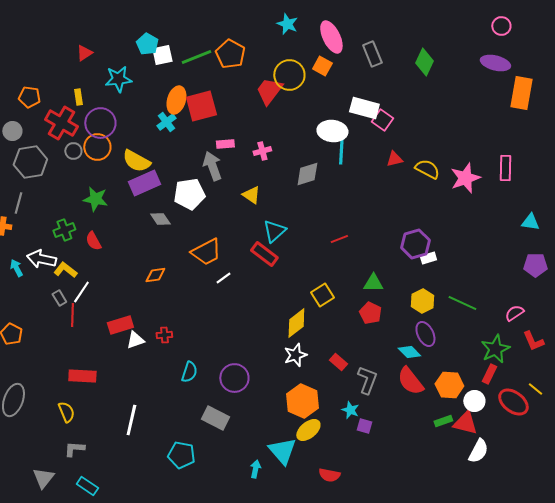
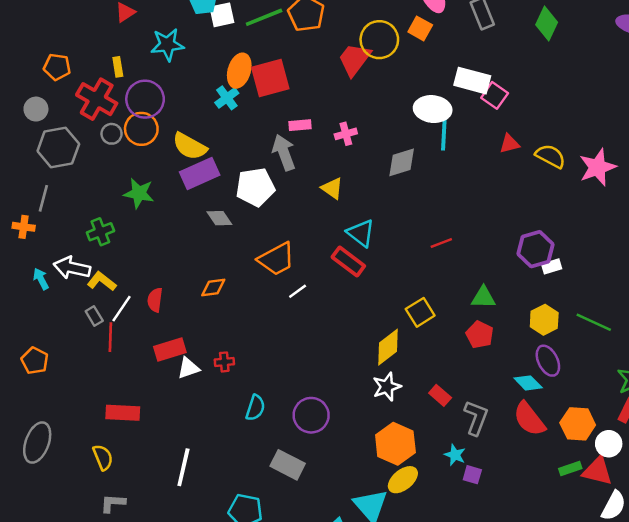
cyan triangle: (274, 231) -> (361, 233), turned -40
red semicircle: (93, 241) -> (155, 300), moved, turned 36

